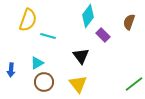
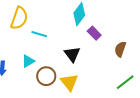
brown semicircle: (129, 22) -> (120, 49), moved
brown circle: (44, 82) -> (46, 76), moved

